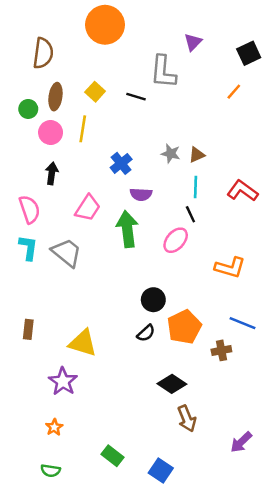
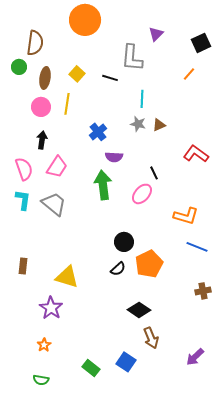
green circle: (28, 109) -> (19, 67), moved
cyan line: (195, 187) -> (142, 99), moved
pink trapezoid: (88, 208) -> (57, 167), moved
blue line: (242, 323) -> (197, 247), moved
brown cross: (221, 350) -> (203, 291), moved
blue square: (161, 471) -> (126, 362), moved

